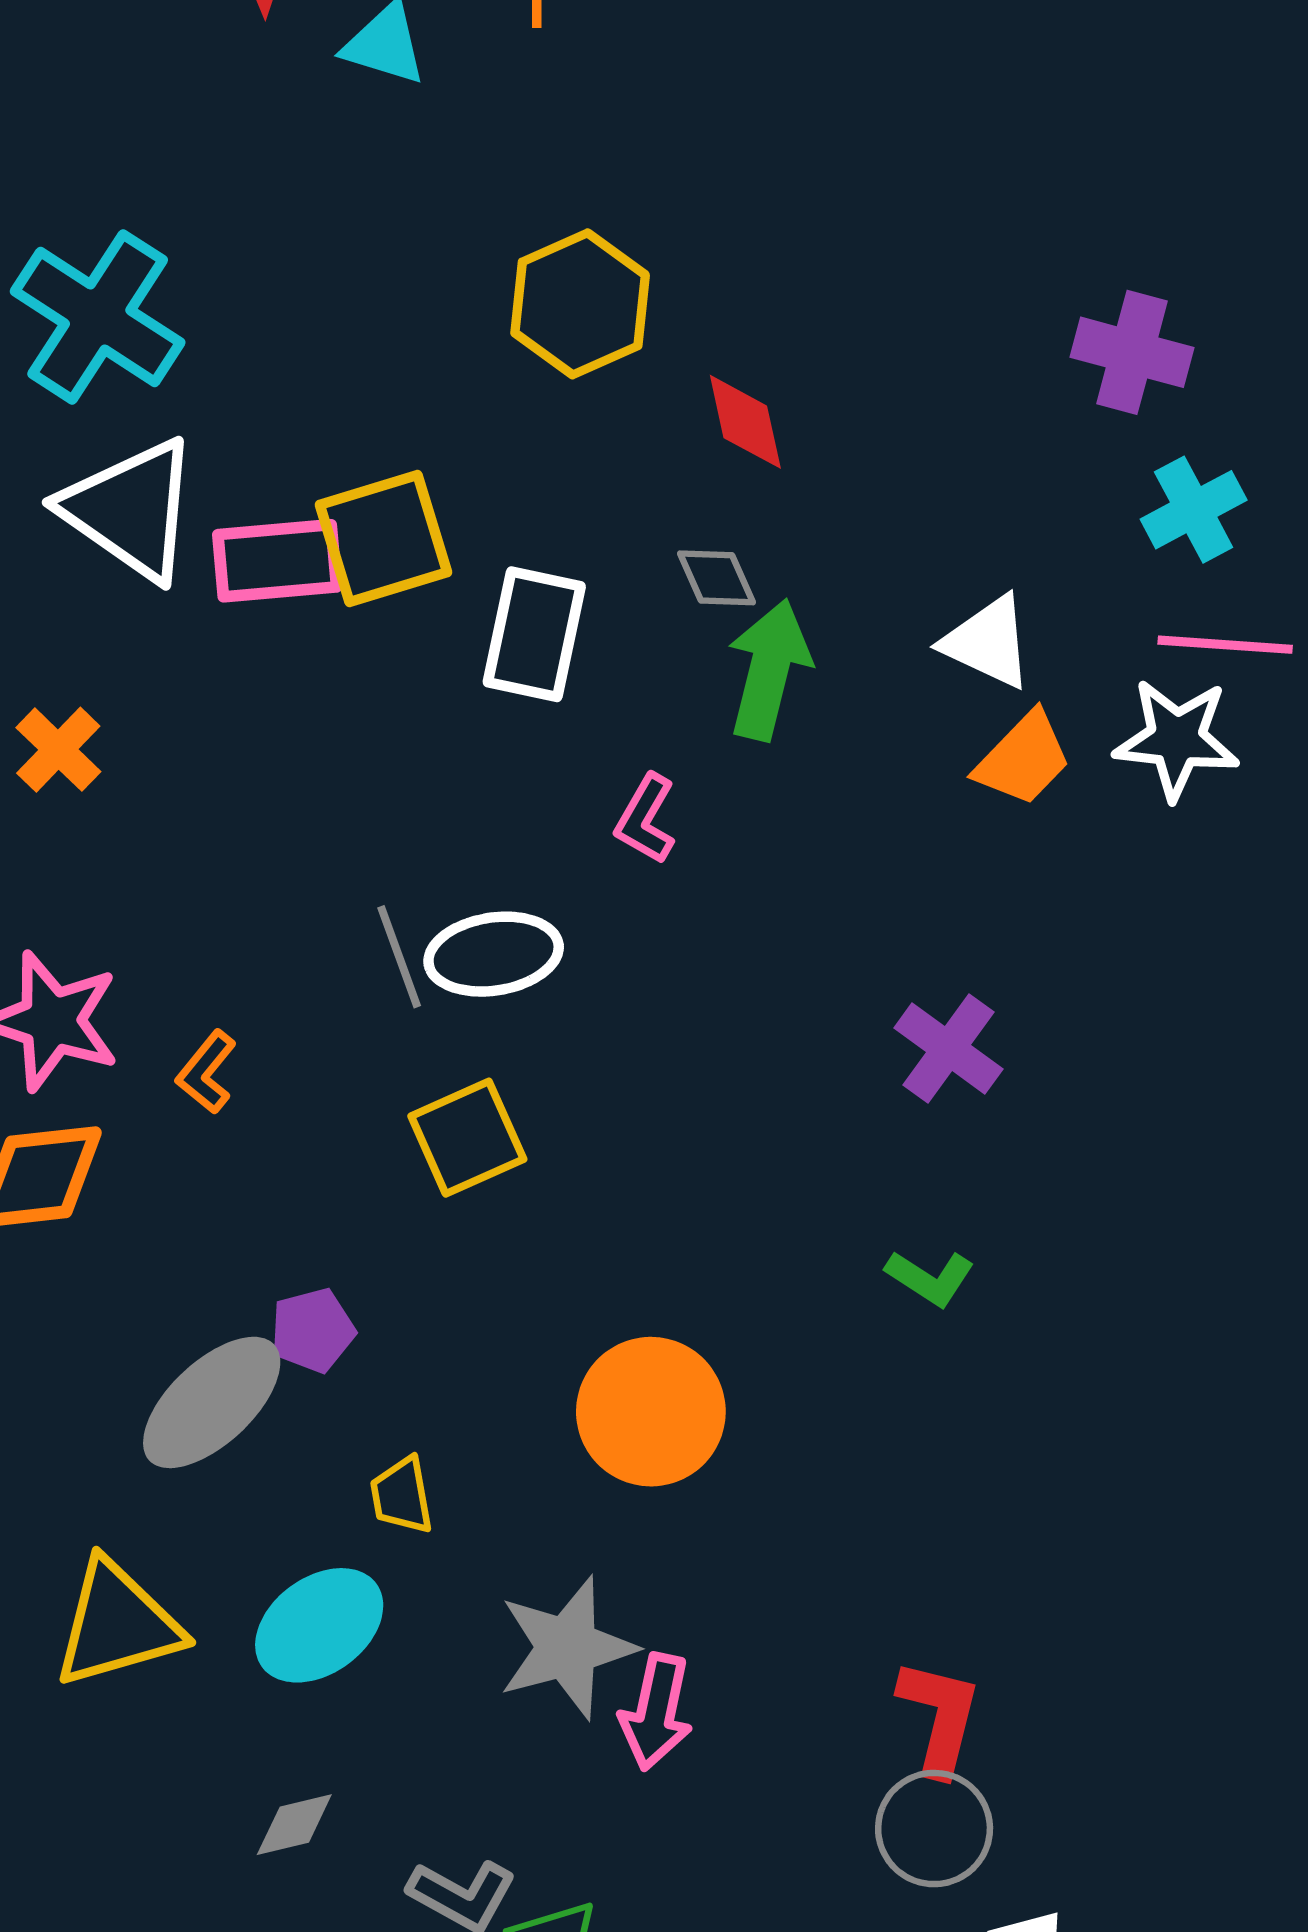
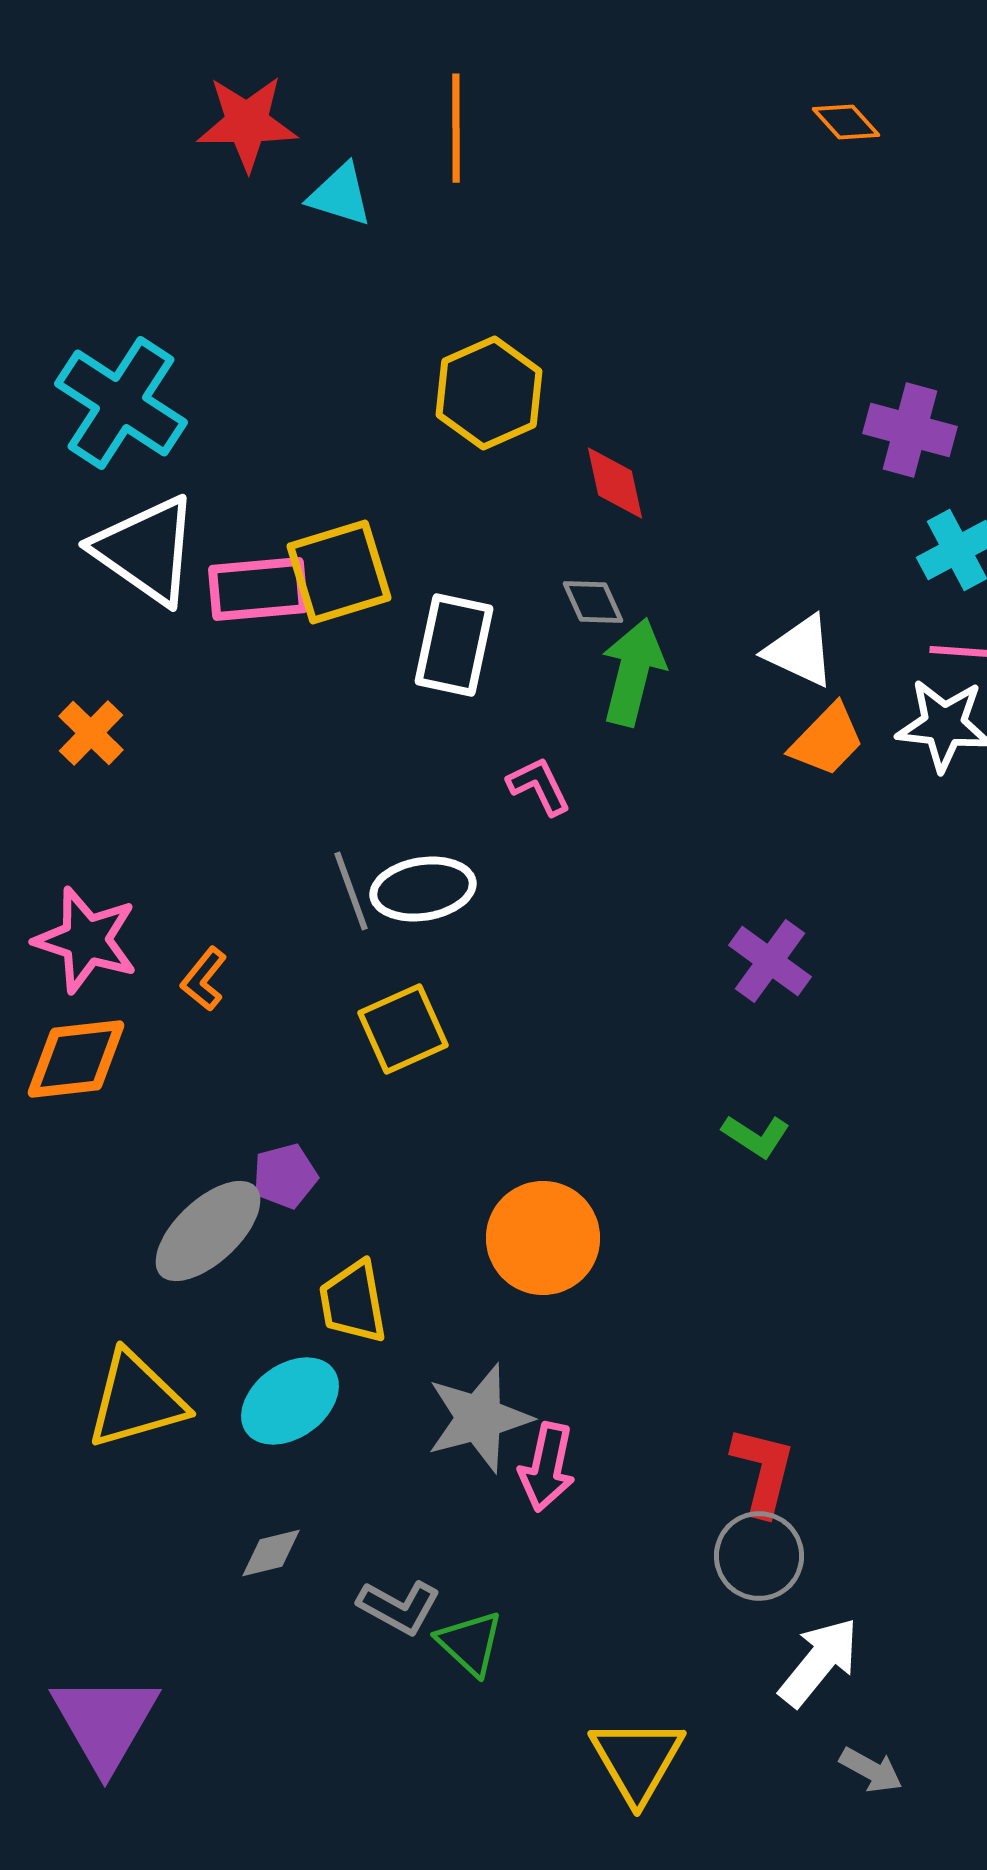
pink L-shape: (646, 819) -> (539, 786), turned 124
yellow trapezoid: (402, 1496) -> (353, 1302), size x1.4

